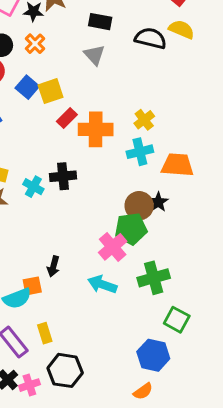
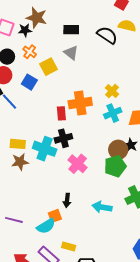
black semicircle: (151, 38) -> (107, 35), turned 30
yellow square: (51, 91) -> (49, 67), moved
red rectangle: (67, 118) -> (61, 113), moved, turned -40
cyan cross: (33, 187) -> (45, 149), size x1.6
pink cross: (113, 247) -> (78, 164), moved
yellow rectangle: (45, 333) -> (69, 246), turned -48

